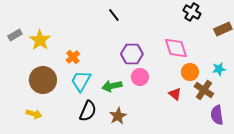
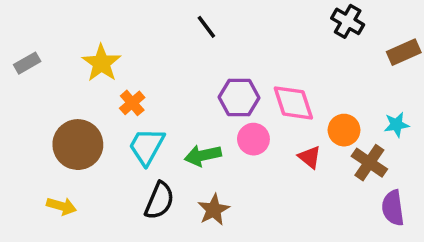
yellow star: (40, 40) -> (101, 63), moved
pink diamond: (176, 48) -> (293, 103), moved
red triangle: (175, 94) -> (310, 157), moved

